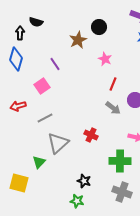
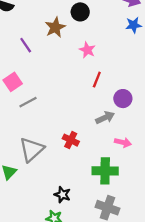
purple line: (55, 64) -> (26, 45), moved
gray arrow: (113, 108) -> (105, 118), moved, turned -63
gray line: (45, 118) -> (28, 102), moved

